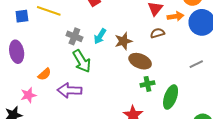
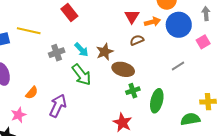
gray cross: (74, 36) -> (57, 53), turned -35
cyan arrow: (100, 36) -> (81, 50), turned -70
green arrow: (82, 61) -> (81, 75), moved
purple arrow: (69, 90) -> (58, 106), turned 120

